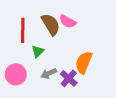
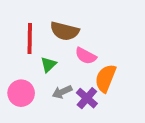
pink semicircle: (68, 21) -> (86, 56), moved
brown semicircle: (51, 24) -> (65, 31), turned 135

